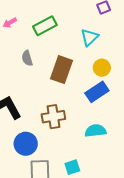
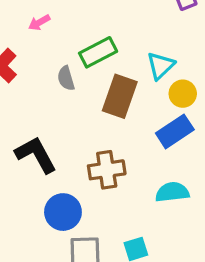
green rectangle: (45, 26) -> (98, 52), moved
cyan triangle: (89, 37) -> (161, 66), moved

